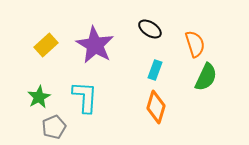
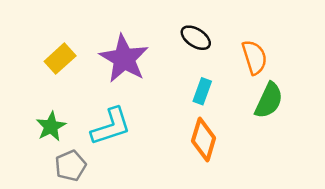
cyan L-shape: (85, 97) -> (111, 126), turned 68

